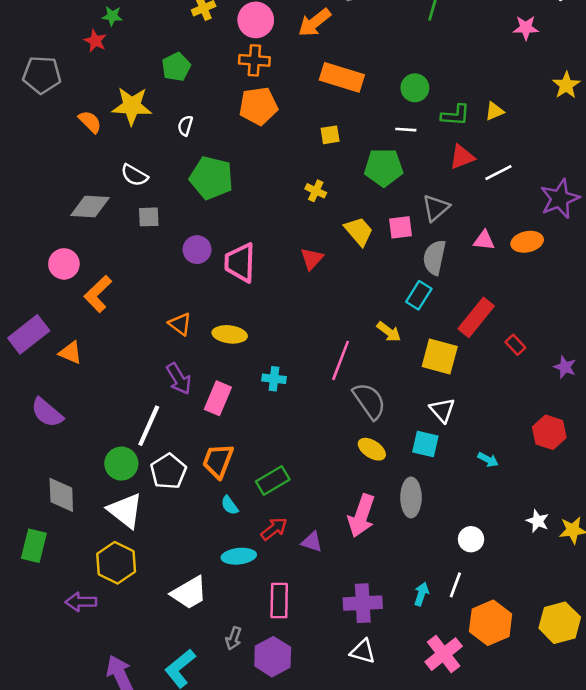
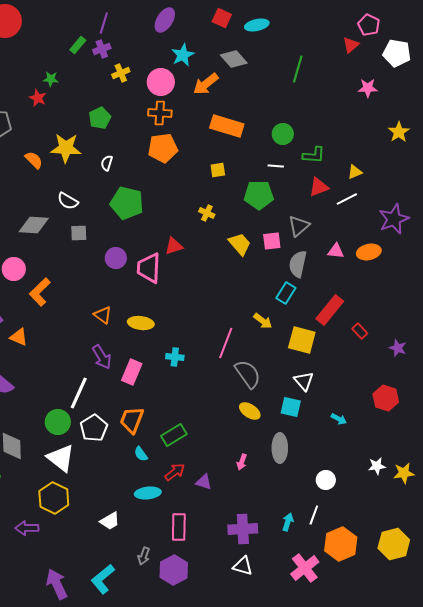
yellow triangle: (494, 111) -> (355, 172), moved
red triangle: (312, 259) -> (174, 246), moved, turned 30
pink arrow: (361, 516) -> (242, 462), size x0.5
white star: (538, 521) -> (377, 466), turned -30
white trapezoid: (189, 593) -> (110, 521), size x0.7

